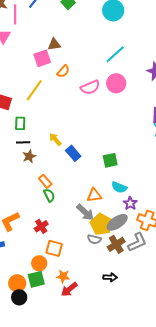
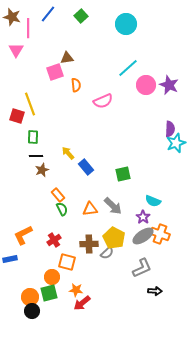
orange semicircle: (63, 71) -> (76, 85), turned -48
pink circle: (116, 83) -> (146, 85), moved
yellow line: (34, 90) -> (30, 104), moved, turned -55
cyan semicircle: (119, 187) -> (153, 201), moved
orange triangle: (94, 195) -> (90, 209), moved
gray arrow: (85, 212) -> (113, 206), moved
gray ellipse: (117, 222) -> (143, 236), moved
gray semicircle: (94, 239) -> (107, 253), turned -56
gray L-shape: (137, 242) -> (142, 268), moved
brown cross: (116, 244) -> (89, 244), moved, turned 30
black arrow: (110, 277) -> (155, 291), moved

